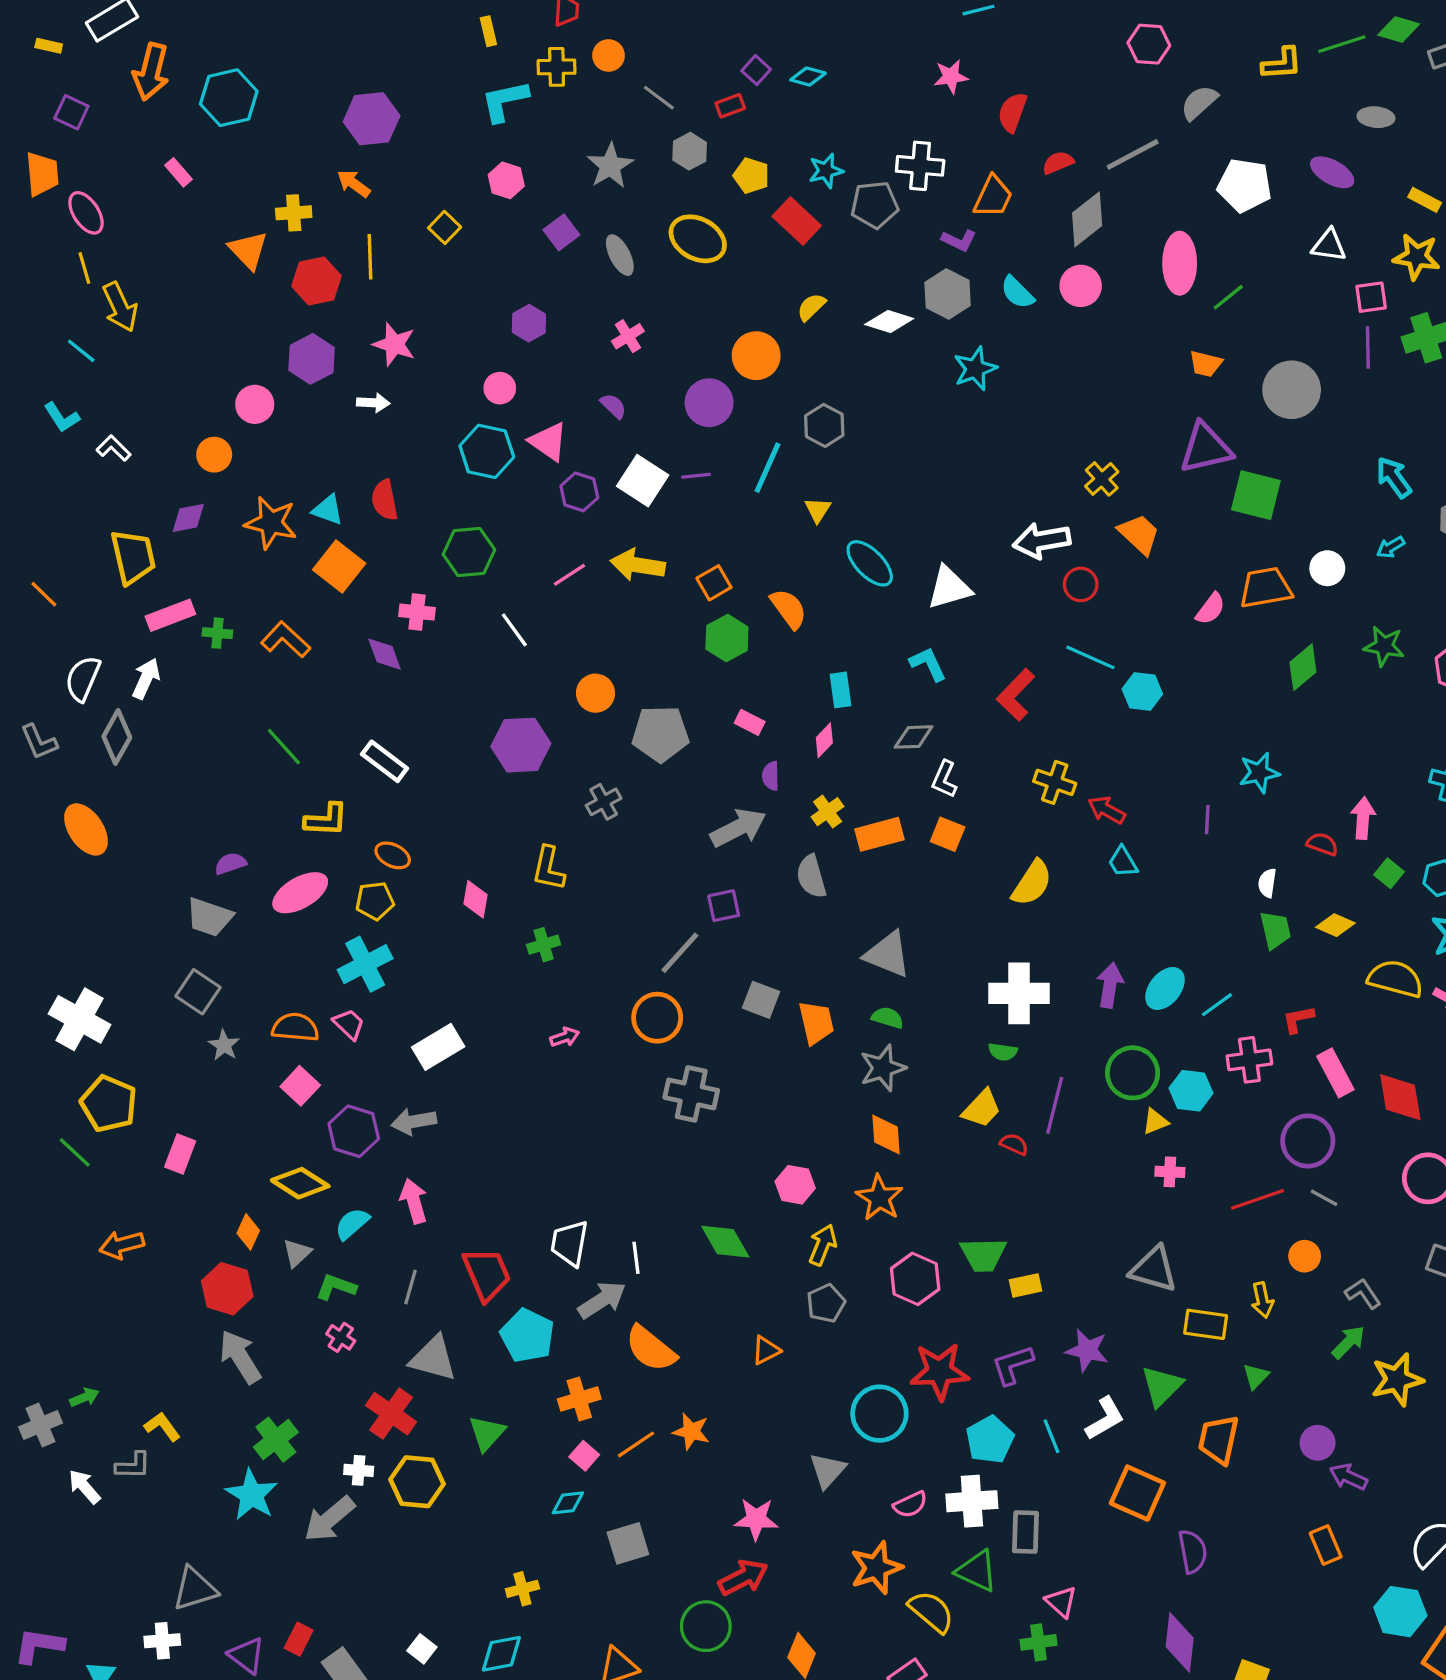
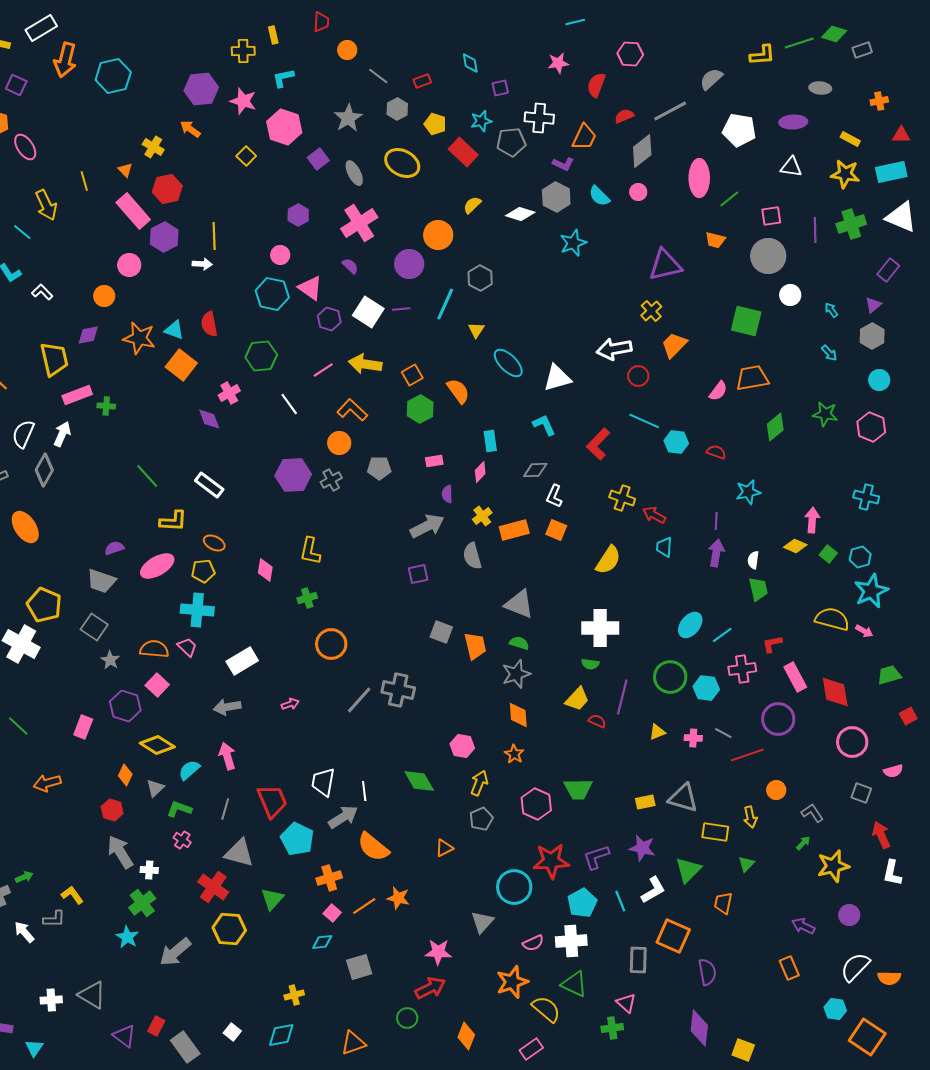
pink hexagon: (1149, 44) -> (630, 54), moved
yellow cross: (557, 67) -> (243, 51), moved
purple square: (756, 70) -> (500, 88), moved, turned 36
cyan diamond: (808, 77) -> (470, 63), turned 65
cyan L-shape: (505, 101) -> (283, 78), size x0.7
pink rectangle: (178, 172) -> (133, 211), moved, size x2.0
purple ellipse: (1332, 172) -> (793, 122), turned -32
pink hexagon: (506, 180) -> (284, 127), size x1.6
yellow cross: (294, 213) -> (153, 147), turned 35
orange triangle: (248, 250) -> (125, 170), size x0.6
yellow line: (370, 257) -> (214, 236), moved
yellow line: (84, 268) -> (84, 181), moved
pink circle: (1081, 286) -> (638, 192), size x0.7
pink square: (1371, 297) -> (771, 216), moved
pink cross: (628, 336) -> (359, 223), size x1.8
pink star: (394, 344) -> (243, 101), moved
purple triangle: (1206, 448) -> (665, 265), moved
cyan arrow: (1394, 477) -> (831, 310), size x0.6
orange trapezoid: (1139, 534) -> (674, 345), turned -88
cyan arrow: (1391, 547) -> (829, 353), turned -102
white circle: (1327, 568) -> (790, 295), moved
pink cross: (417, 612) -> (229, 393), turned -35
orange L-shape: (286, 640) -> (352, 410), moved
pink rectangle: (750, 722) -> (434, 461), turned -36
gray pentagon: (660, 734) -> (379, 468), size x0.7
gray cross: (604, 802) -> (331, 480), moved
red semicircle: (1322, 844) -> (716, 452), moved
cyan trapezoid: (1123, 862) -> (664, 547), turned 35
yellow diamond: (1335, 925) -> (795, 546), moved
gray line: (680, 953) -> (359, 700), moved
cyan cross: (365, 964) -> (197, 610), turned 32
purple arrow: (1110, 985) -> (716, 553), moved
orange circle: (657, 1018) -> (331, 644), moved
pink arrow: (565, 1037) -> (290, 704), moved
yellow pentagon: (109, 1104) -> (44, 605), moved
yellow triangle: (1155, 1122) -> (657, 732), moved
purple hexagon: (354, 1131) -> (125, 706), moved
orange star: (879, 1198) -> (514, 754), size x0.7
gray line: (1324, 1198) -> (723, 733), moved
yellow rectangle: (1025, 1285) -> (645, 802), moved
red hexagon: (227, 1289) -> (112, 810), size x0.7
green arrow: (1348, 1342) -> (803, 843), size x0.7
orange trapezoid: (1219, 1440) -> (723, 903), size x0.7
purple circle: (1318, 1443) -> (849, 915), moved
white cross: (359, 1470) -> (149, 870), moved
cyan star: (252, 1495) -> (127, 937), size x0.7
gray rectangle: (1025, 1532) -> (638, 960), moved
gray triangle: (195, 1589) -> (92, 995), turned 48
cyan hexagon: (1400, 1612) -> (835, 1009), size x0.7
green circle: (706, 1626) -> (407, 1018), size x0.7
white cross: (162, 1641) -> (51, 1000), moved

